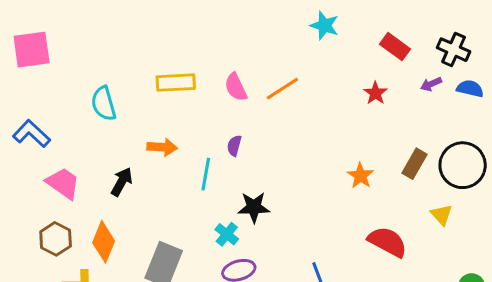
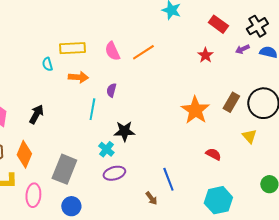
black cross: (454, 50) -> (257, 26), turned 35
cyan semicircle: (104, 104) -> (47, 64), moved, size x0.6
orange arrow: (162, 147) -> (78, 77), moved
orange star: (360, 176) -> (195, 110), size x1.6
red semicircle: (387, 242) -> (213, 154), size x0.6

